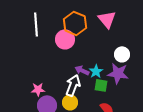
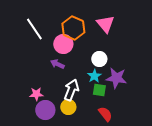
white line: (36, 24) -> (34, 29), turned -30
white circle: (122, 54) -> (99, 59), moved
purple arrow: (82, 70) -> (57, 64), moved

